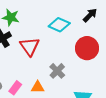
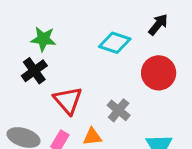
red triangle: (30, 47) -> (68, 100), moved

